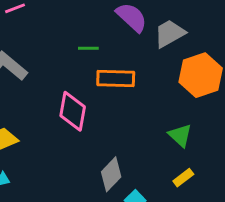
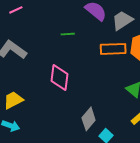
orange rectangle: (116, 79) -> (113, 49), moved

